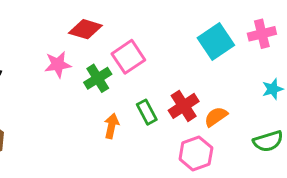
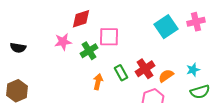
red diamond: (85, 29) -> (81, 19), turned -35
pink square: (128, 57) -> (109, 37), turned 35
cyan star: (273, 89) -> (193, 70), moved

